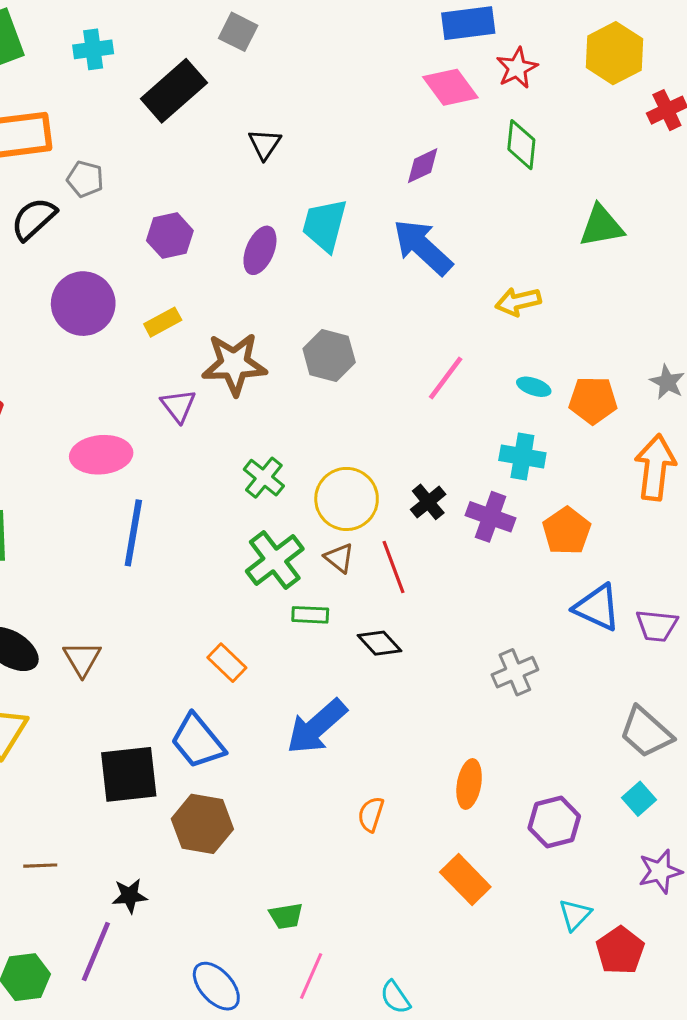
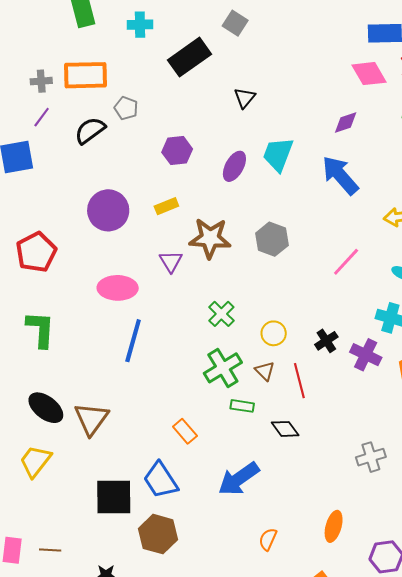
purple circle: (83, 304) -> (108, 210), moved
yellow circle: (347, 499) -> (274, 333), size x0.6
brown triangle: (82, 659) -> (91, 419), size x1.4

